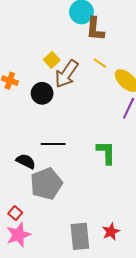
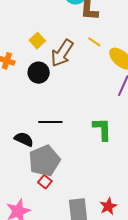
yellow square: (52, 60) -> (37, 41), moved
red square: (15, 213) -> (45, 182), moved

